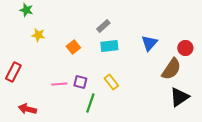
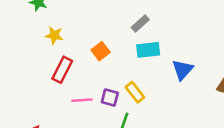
blue triangle: (149, 43) -> (183, 70), moved
red rectangle: (13, 72) -> (62, 70), moved
yellow rectangle: (111, 82) -> (135, 92), moved

